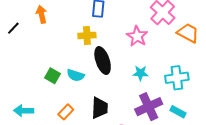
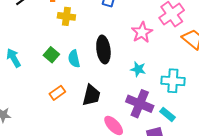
yellow cross: (87, 35) -> (66, 16), moved
cyan semicircle: (75, 75) -> (74, 59), turned 48
purple cross: (149, 107) -> (140, 104), turned 36
cyan arrow: (24, 111) -> (14, 58), moved, turned 48

